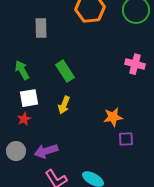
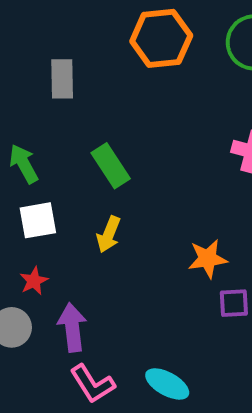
red star: (24, 119) -> (34, 281), moved
purple arrow: (46, 151) -> (72, 327), turned 100

